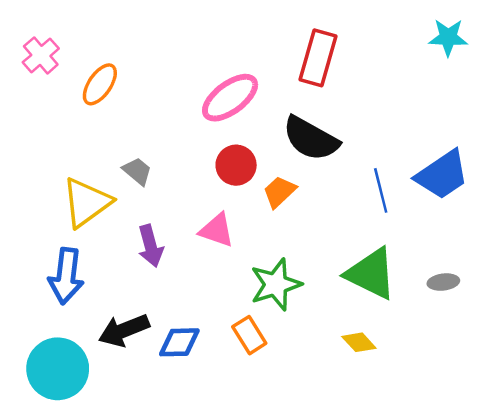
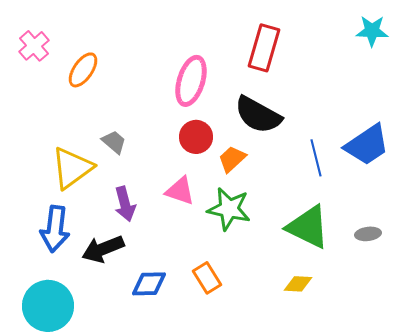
pink ellipse: (230, 98) -> (191, 81), turned -36
green star: (276, 284) -> (229, 209), moved, turned 30
black arrow: (124, 330) -> (103, 249), moved
yellow diamond: (359, 342) -> (298, 284), turned -44

